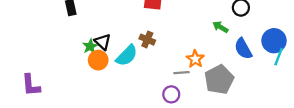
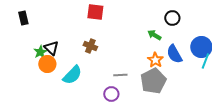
cyan semicircle: (127, 56) -> (72, 75), moved
orange star: (195, 59) -> (155, 60), moved

